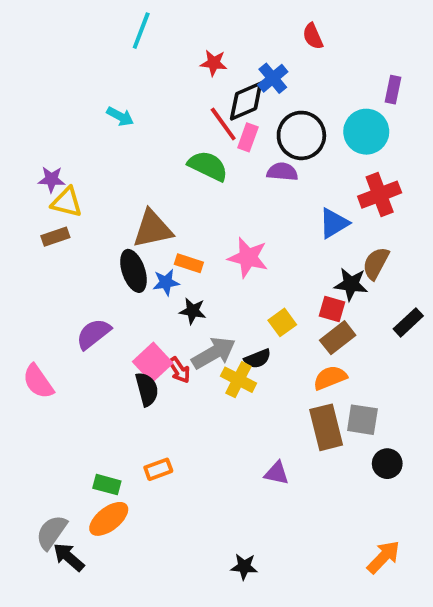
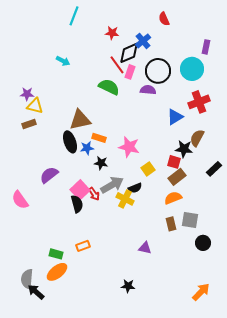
pink star: (248, 258) -> (129, 147), moved
brown rectangle: (326, 427) -> (171, 224), size x0.6
gray semicircle: (51, 532) -> (27, 279), turned -30
black star: (244, 567) -> (128, 286), moved

